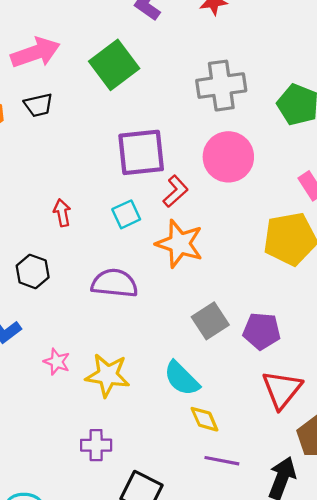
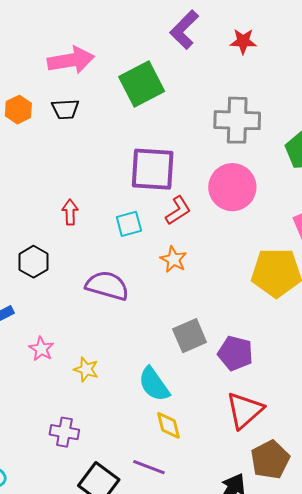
orange star: (180, 244) -> (173, 259), size x0.6
yellow star: (108, 375) -> (86, 369), size x0.6
purple line: (222, 461) -> (149, 467), moved

